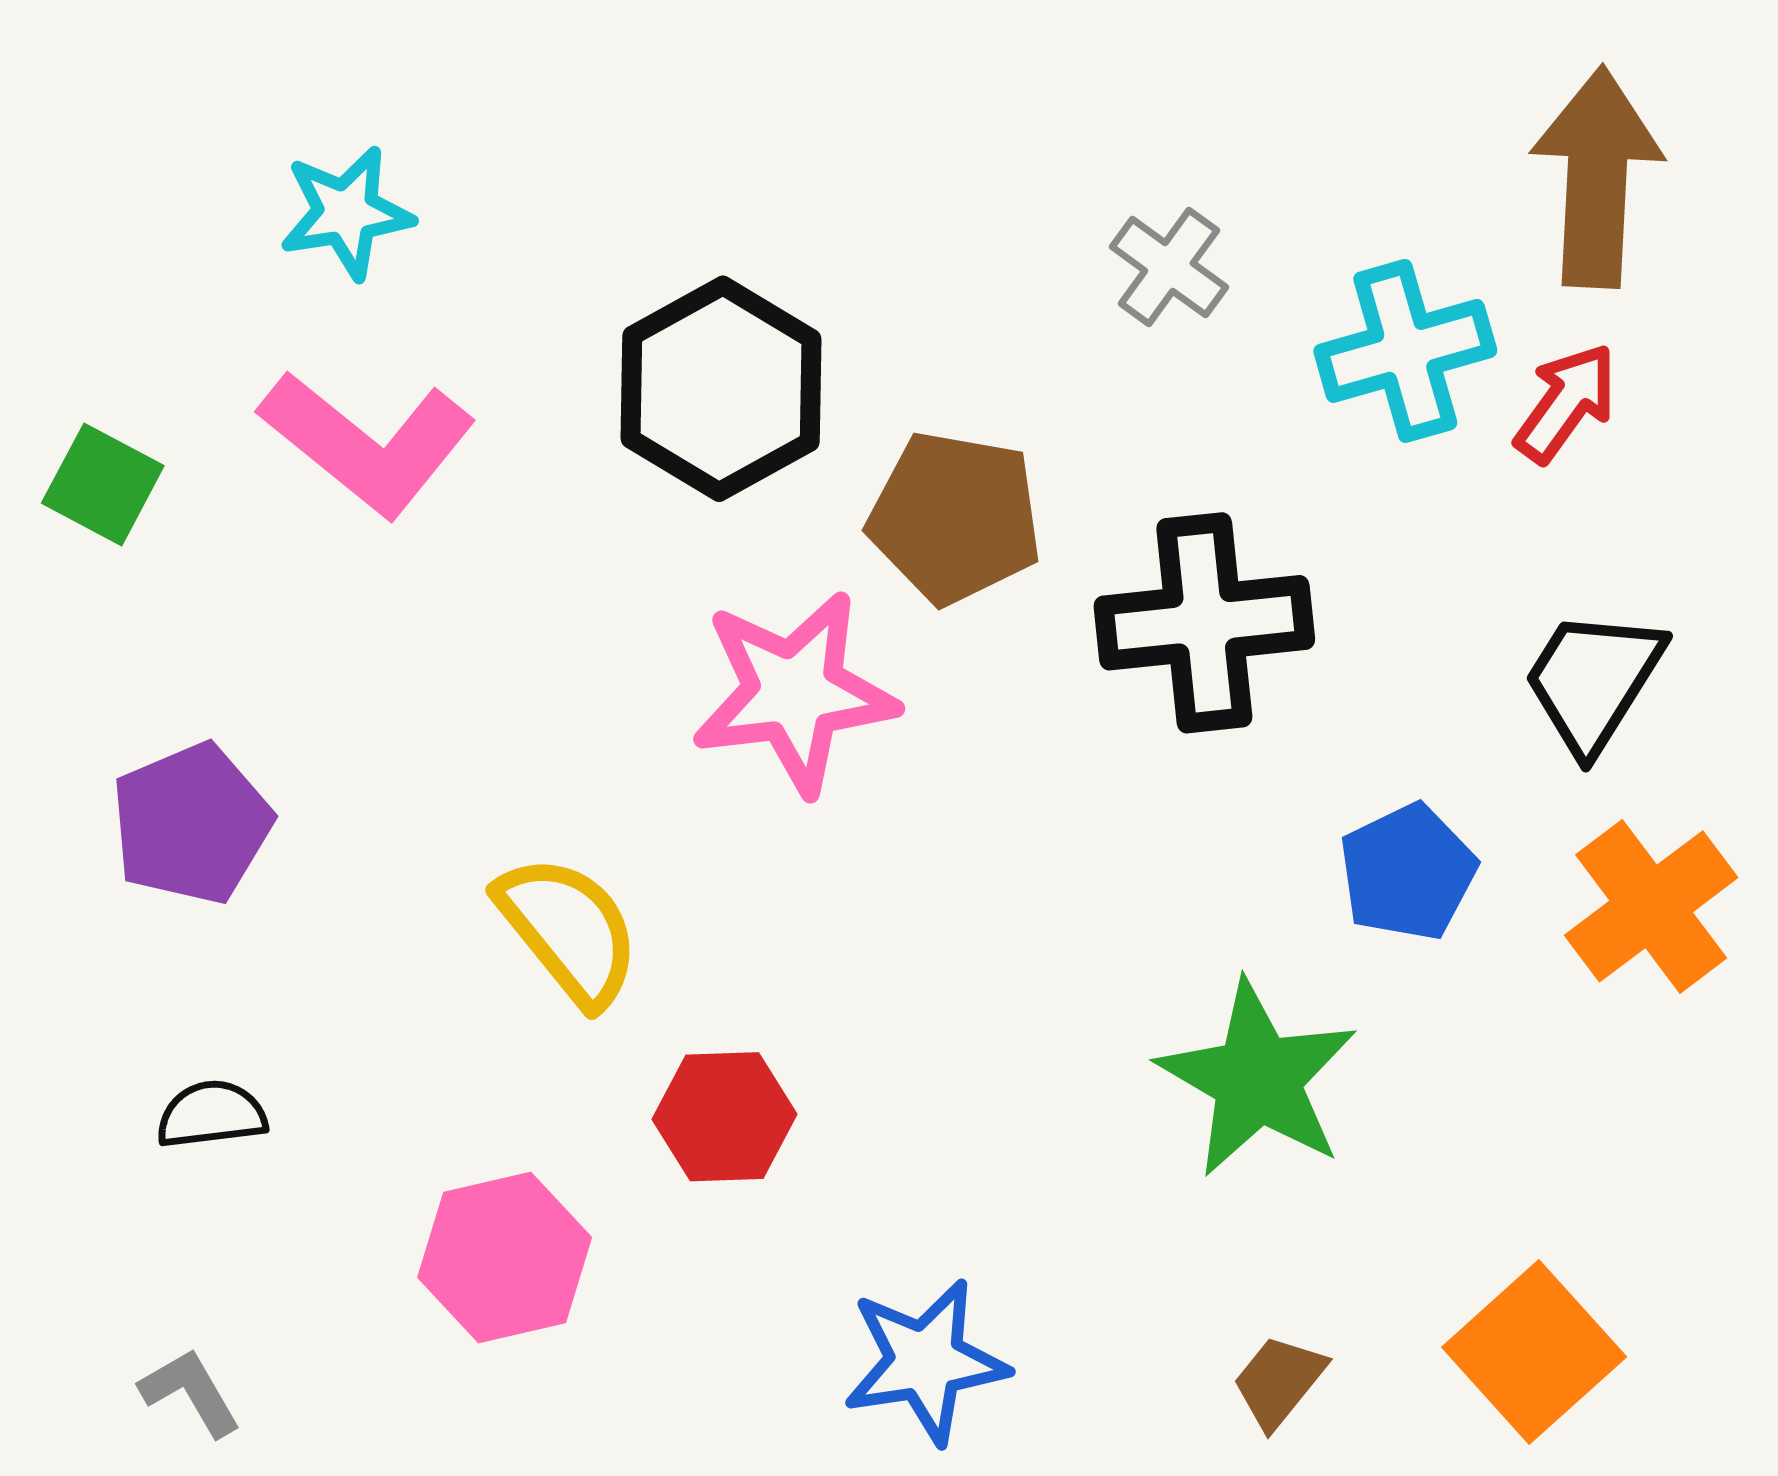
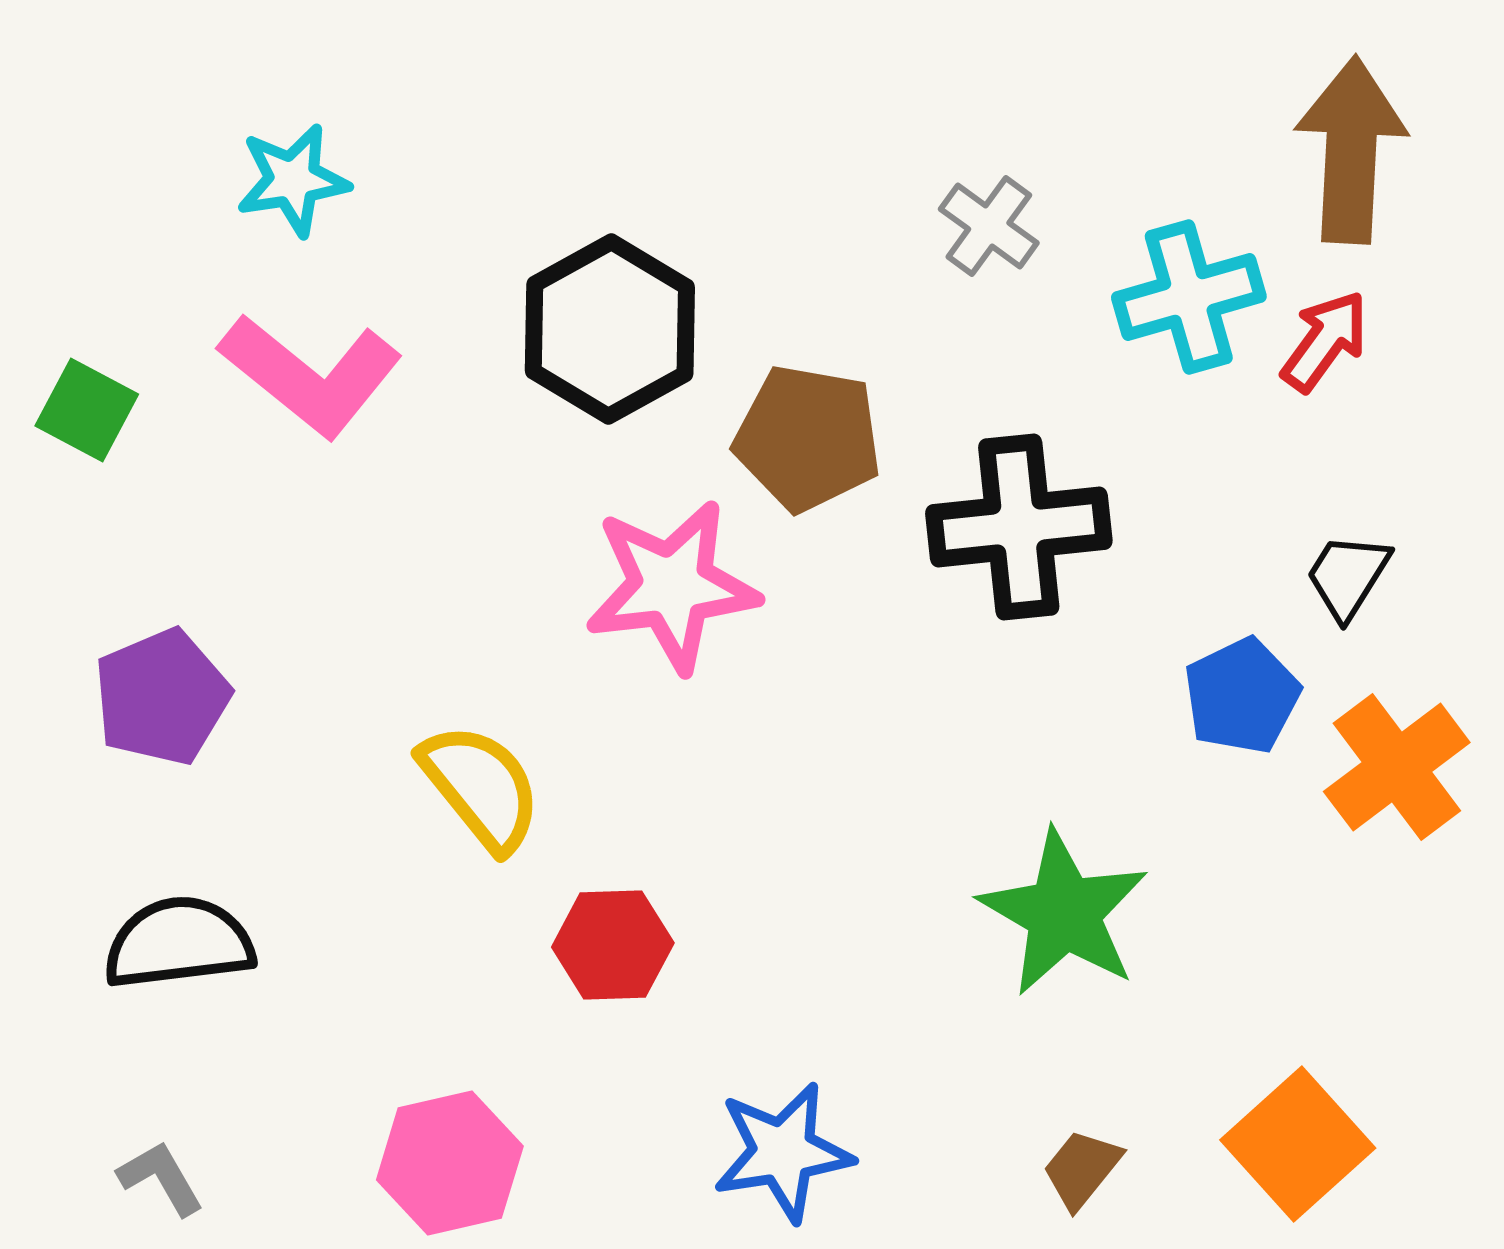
black trapezoid: (1593, 681) -> (1348, 576), size x0.7
blue pentagon: (1408, 872) -> (1242, 696), moved
black semicircle: (212, 1114) -> (179, 943), size x1.6
pink hexagon: (505, 1257) -> (450, 1163), moved

